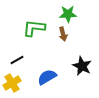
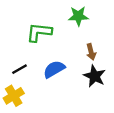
brown arrow: (63, 34) -> (91, 52), moved
blue semicircle: (47, 77) -> (54, 69), moved

